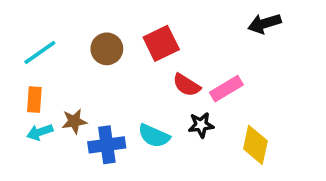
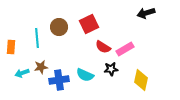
cyan line: (40, 52) -> (37, 38), moved, turned -60
orange rectangle: (34, 100) -> (11, 47), moved

